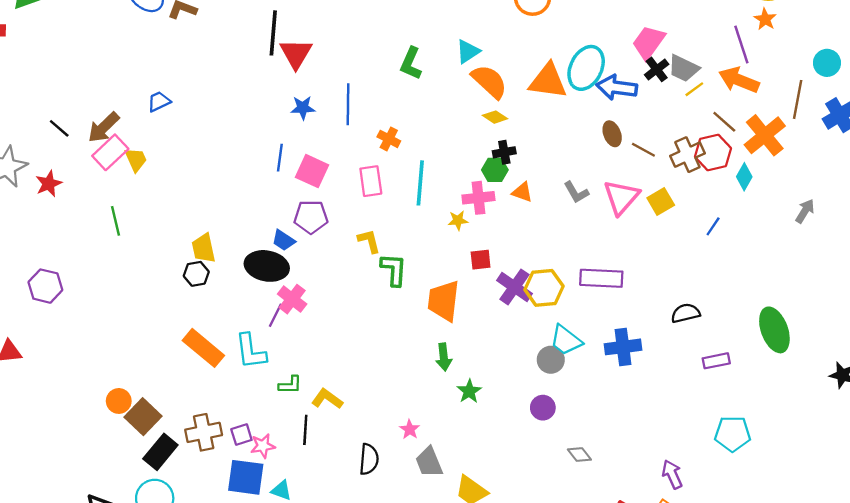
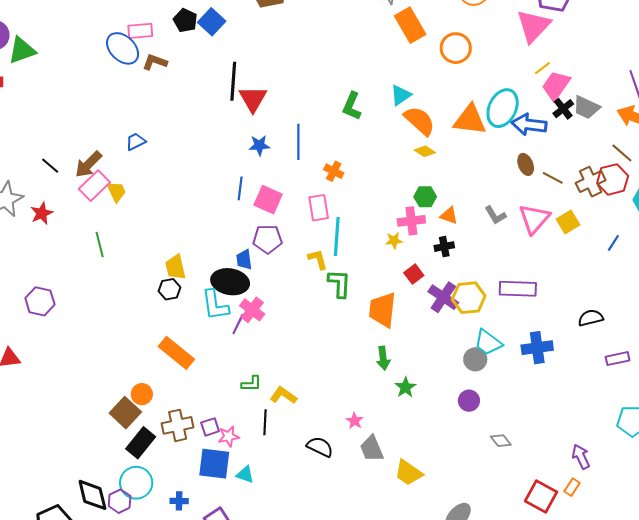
yellow line: (694, 89) -> (542, 68), moved
black cross: (504, 152) -> (444, 247), moved
cyan line: (420, 183) -> (337, 236), moved
blue trapezoid: (283, 240) -> (244, 260), turned 50
red square: (481, 260) -> (414, 274), turned -30
cyan L-shape: (251, 351) -> (215, 305), moved
orange circle: (119, 401) -> (142, 394), moved
black semicircle: (369, 459) -> (320, 447), turned -68

